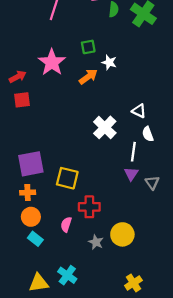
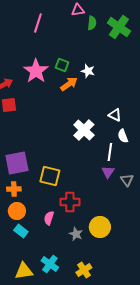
green square: (88, 47) -> (62, 65), moved, turned 32
yellow cross: (133, 283) -> (84, 270), moved

